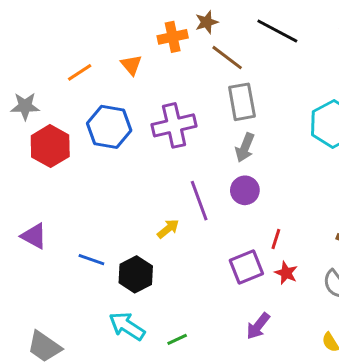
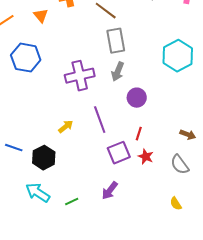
purple cross: (174, 125) -> (80, 76), moved
purple circle: (245, 190) -> (137, 98), moved
purple line: (199, 201) -> (100, 120), moved
purple arrow: (258, 326) -> (110, 191), moved

